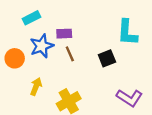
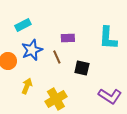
purple rectangle: (64, 34) -> (68, 38), moved
black square: (107, 58) -> (82, 68), moved, turned 35

